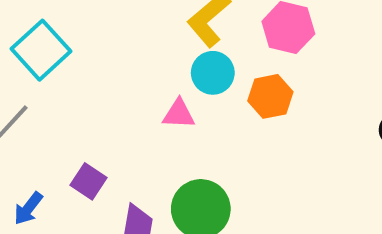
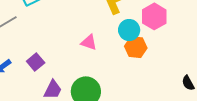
cyan circle: (213, 73) -> (129, 30), moved

